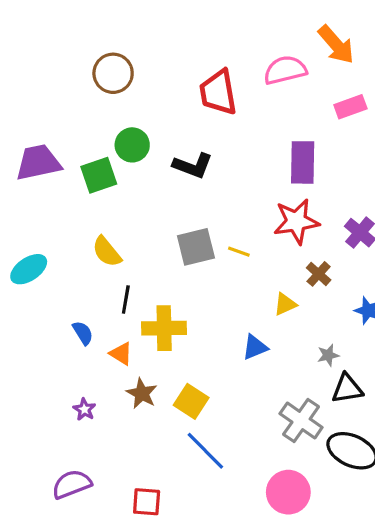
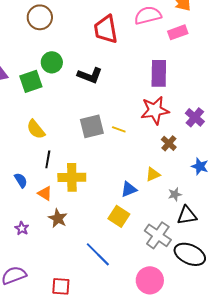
pink rectangle: (350, 107) -> (178, 32), moved
yellow triangle: (285, 304) -> (153, 174), moved
yellow square: (191, 401) -> (119, 216), moved

